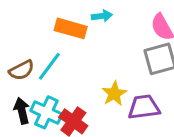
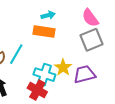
orange rectangle: (71, 28) -> (44, 32), moved
cyan cross: (46, 112) -> (44, 75), moved

